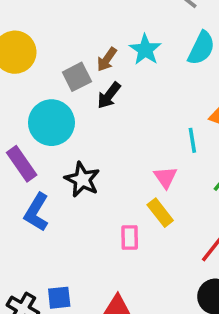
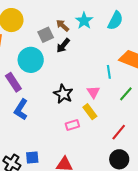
brown arrow: (107, 59) -> (63, 25), turned 96
black star: (82, 180) -> (63, 94), moved
pink rectangle: (130, 237) -> (72, 125), turned 72

